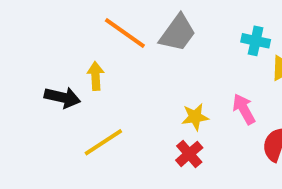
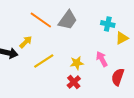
yellow arrow: (96, 76) -> (26, 42), turned 48
yellow line: (103, 142) -> (44, 61), moved

